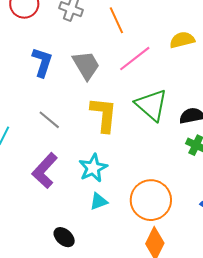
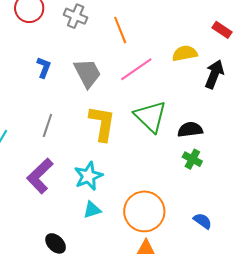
blue L-shape: (42, 62) -> (44, 68), size x0.7
gray line: (49, 120) -> (47, 125), turned 65

